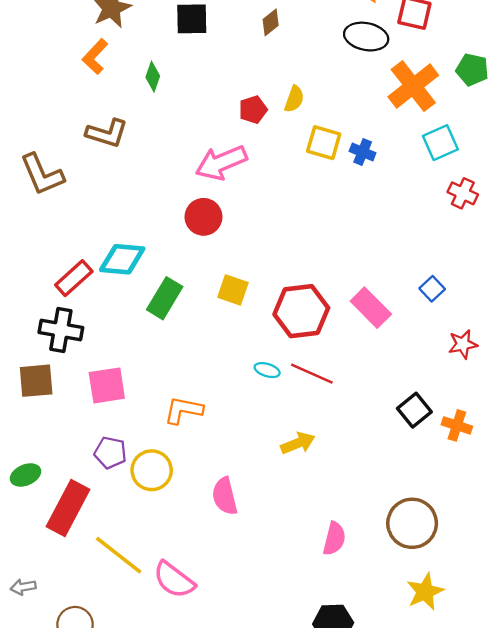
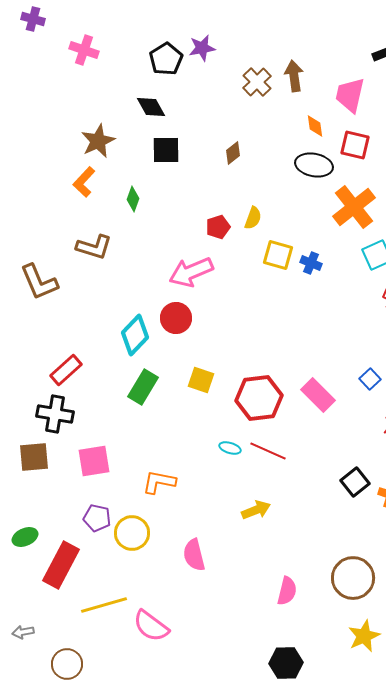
cyan diamond: (122, 259) -> (135, 335), moved, turned -51
yellow line: (119, 555) -> (104, 605), turned -54

